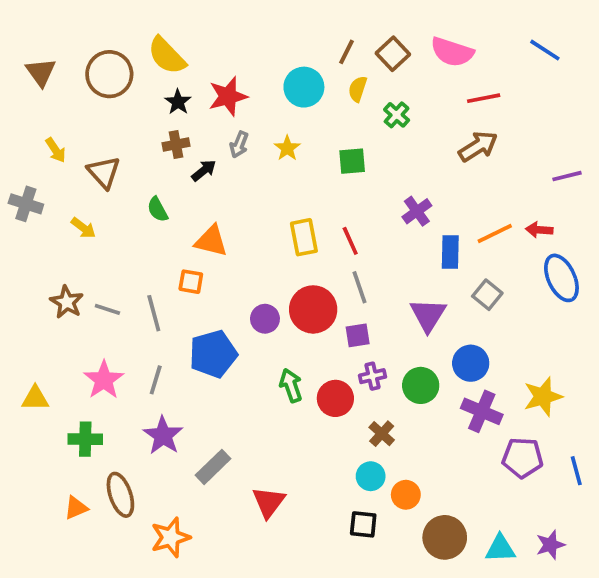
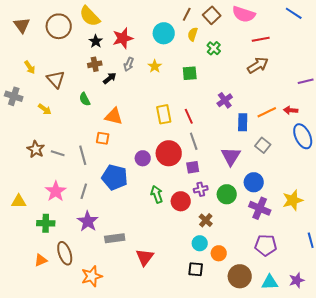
blue pentagon: (213, 354) -> (115, 177), turned 30
purple pentagon: (523, 458) -> (266, 245), moved
gray rectangle: (213, 467) -> (115, 238), turned 36

